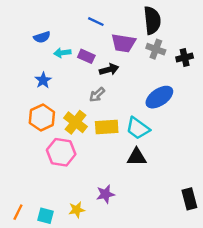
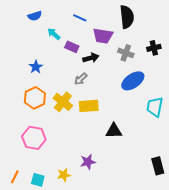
blue semicircle: (42, 37) -> (35, 16), moved
gray cross: (156, 49) -> (126, 53), moved
cyan arrow: (62, 53) -> (54, 34), moved, turned 48
cyan trapezoid: (138, 128) -> (155, 107), moved, turned 65
pink hexagon: (61, 152) -> (34, 138), moved

